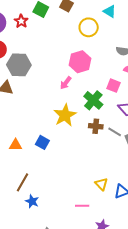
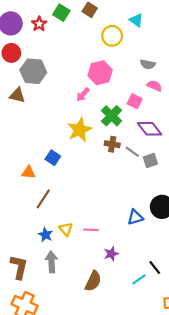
orange triangle: (16, 145) -> (28, 172), moved
brown line: (23, 182) -> (43, 199), moved
yellow triangle: (101, 184) -> (66, 229), moved
blue star: (32, 201) -> (45, 235), moved

